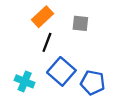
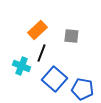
cyan cross: (25, 81) -> (21, 66), moved

